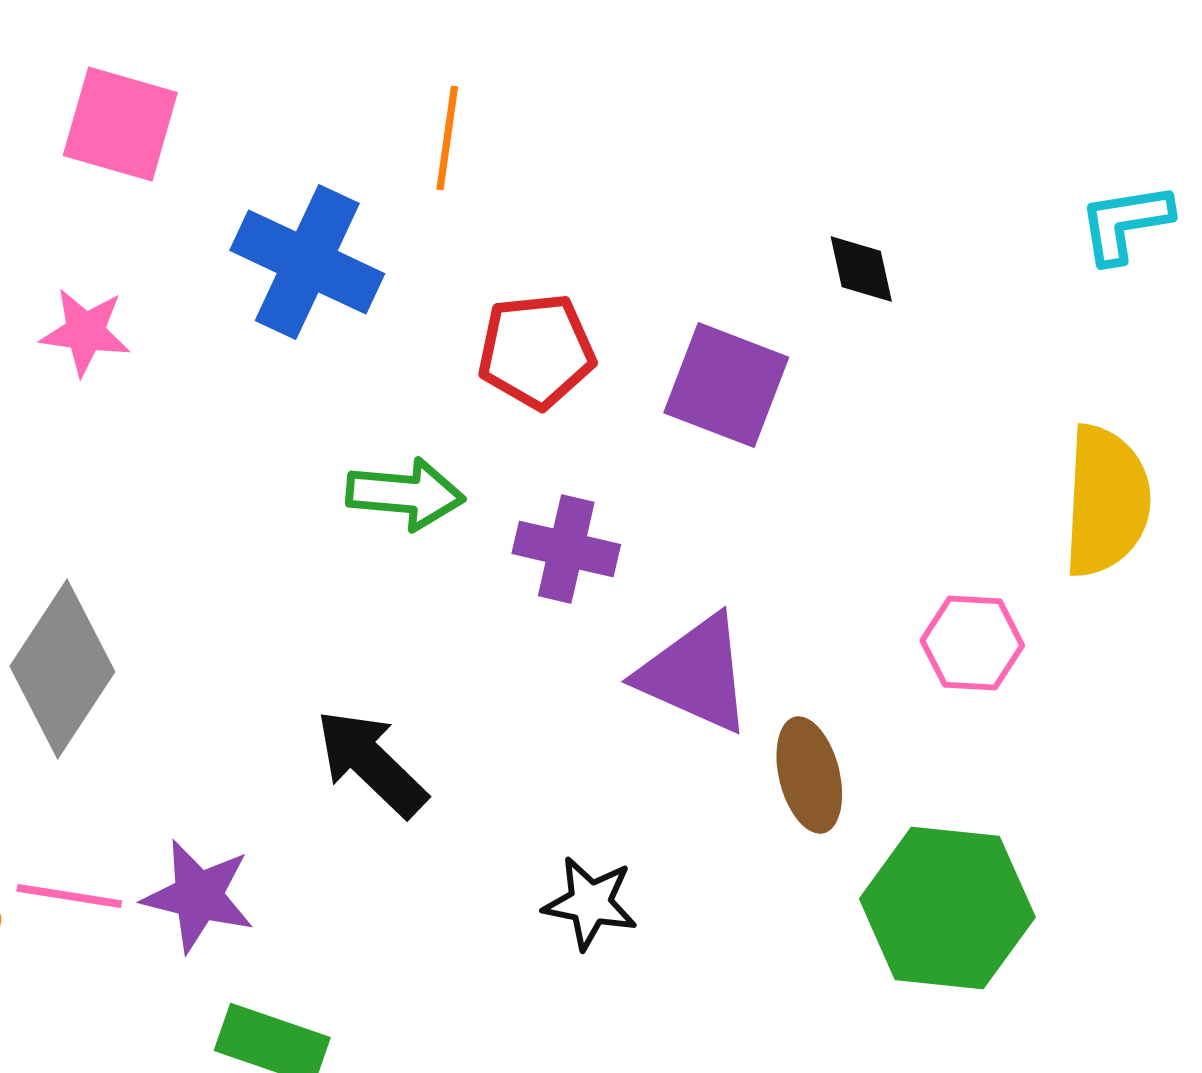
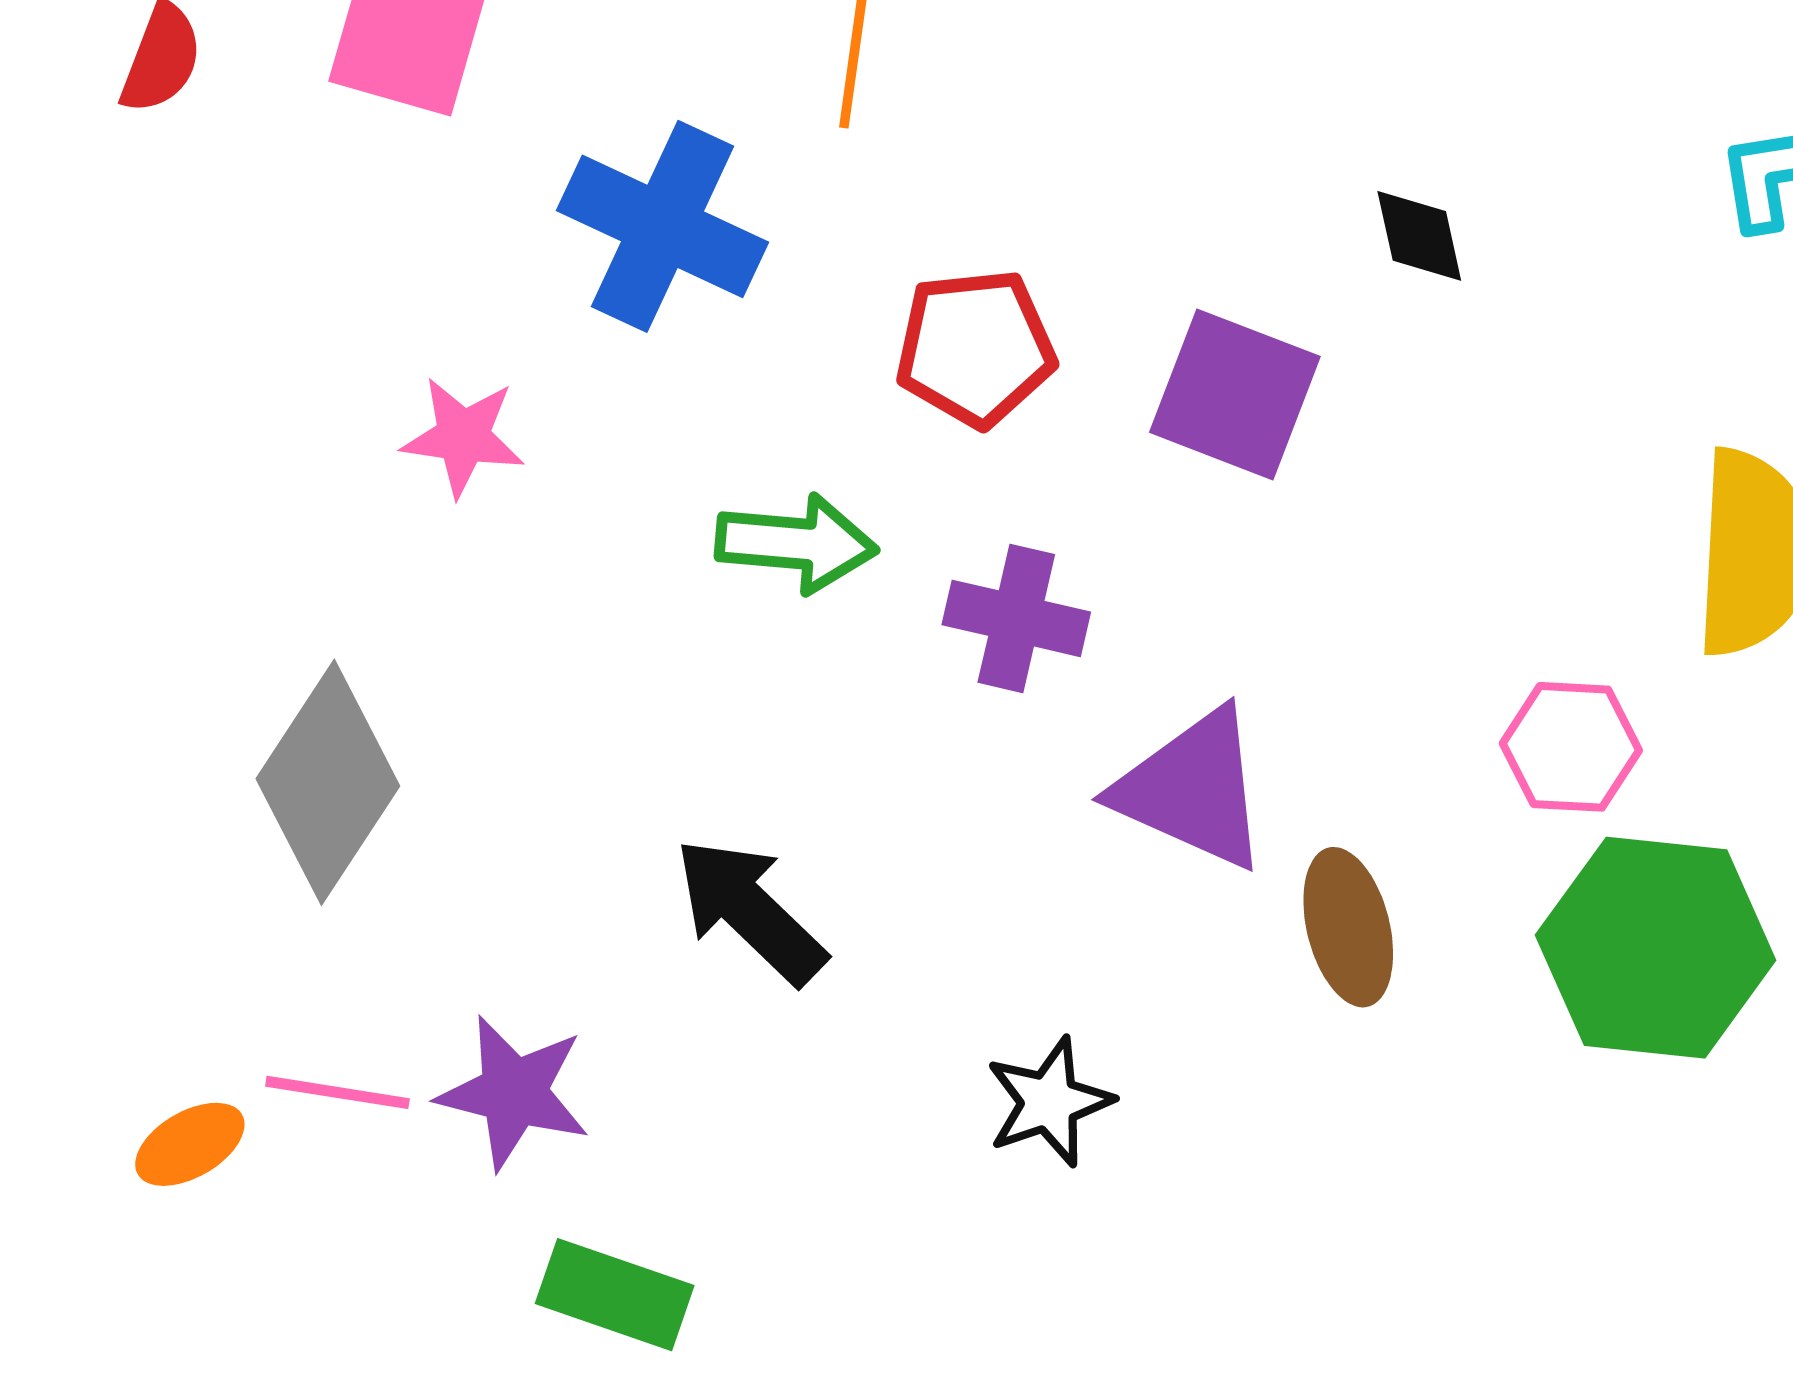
pink star: (85, 332) -> (463, 437), moved
black star: (590, 903) -> (1049, 1102), turned -30
green hexagon: (947, 908) -> (1656, 948), moved

